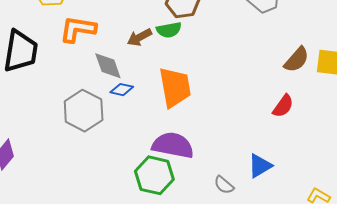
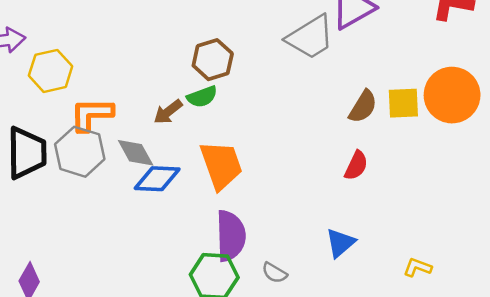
blue diamond: (122, 90) -> (157, 179), size x1.6
gray hexagon: (84, 111) -> (80, 152), moved
purple semicircle: (173, 145) -> (231, 236), turned 87
gray semicircle: (224, 185) -> (275, 273), moved

